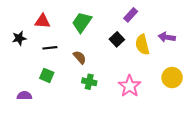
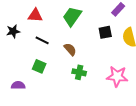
black square: (117, 39) -> (105, 32), turned 32
black line: (50, 48) -> (42, 40), turned 32
pink star: (130, 86) -> (117, 76), turned -30

